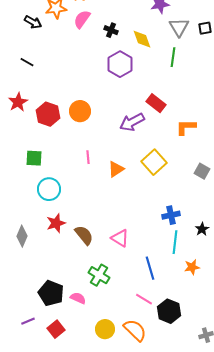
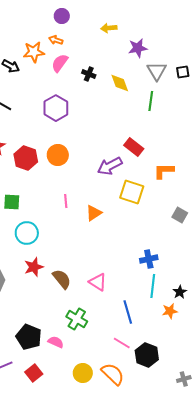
purple hexagon: (120, 64) -> (56, 108), moved
yellow square: (154, 162) -> (132, 192), moved, turned -30
black star: (202, 229) -> (180, 292), moved

